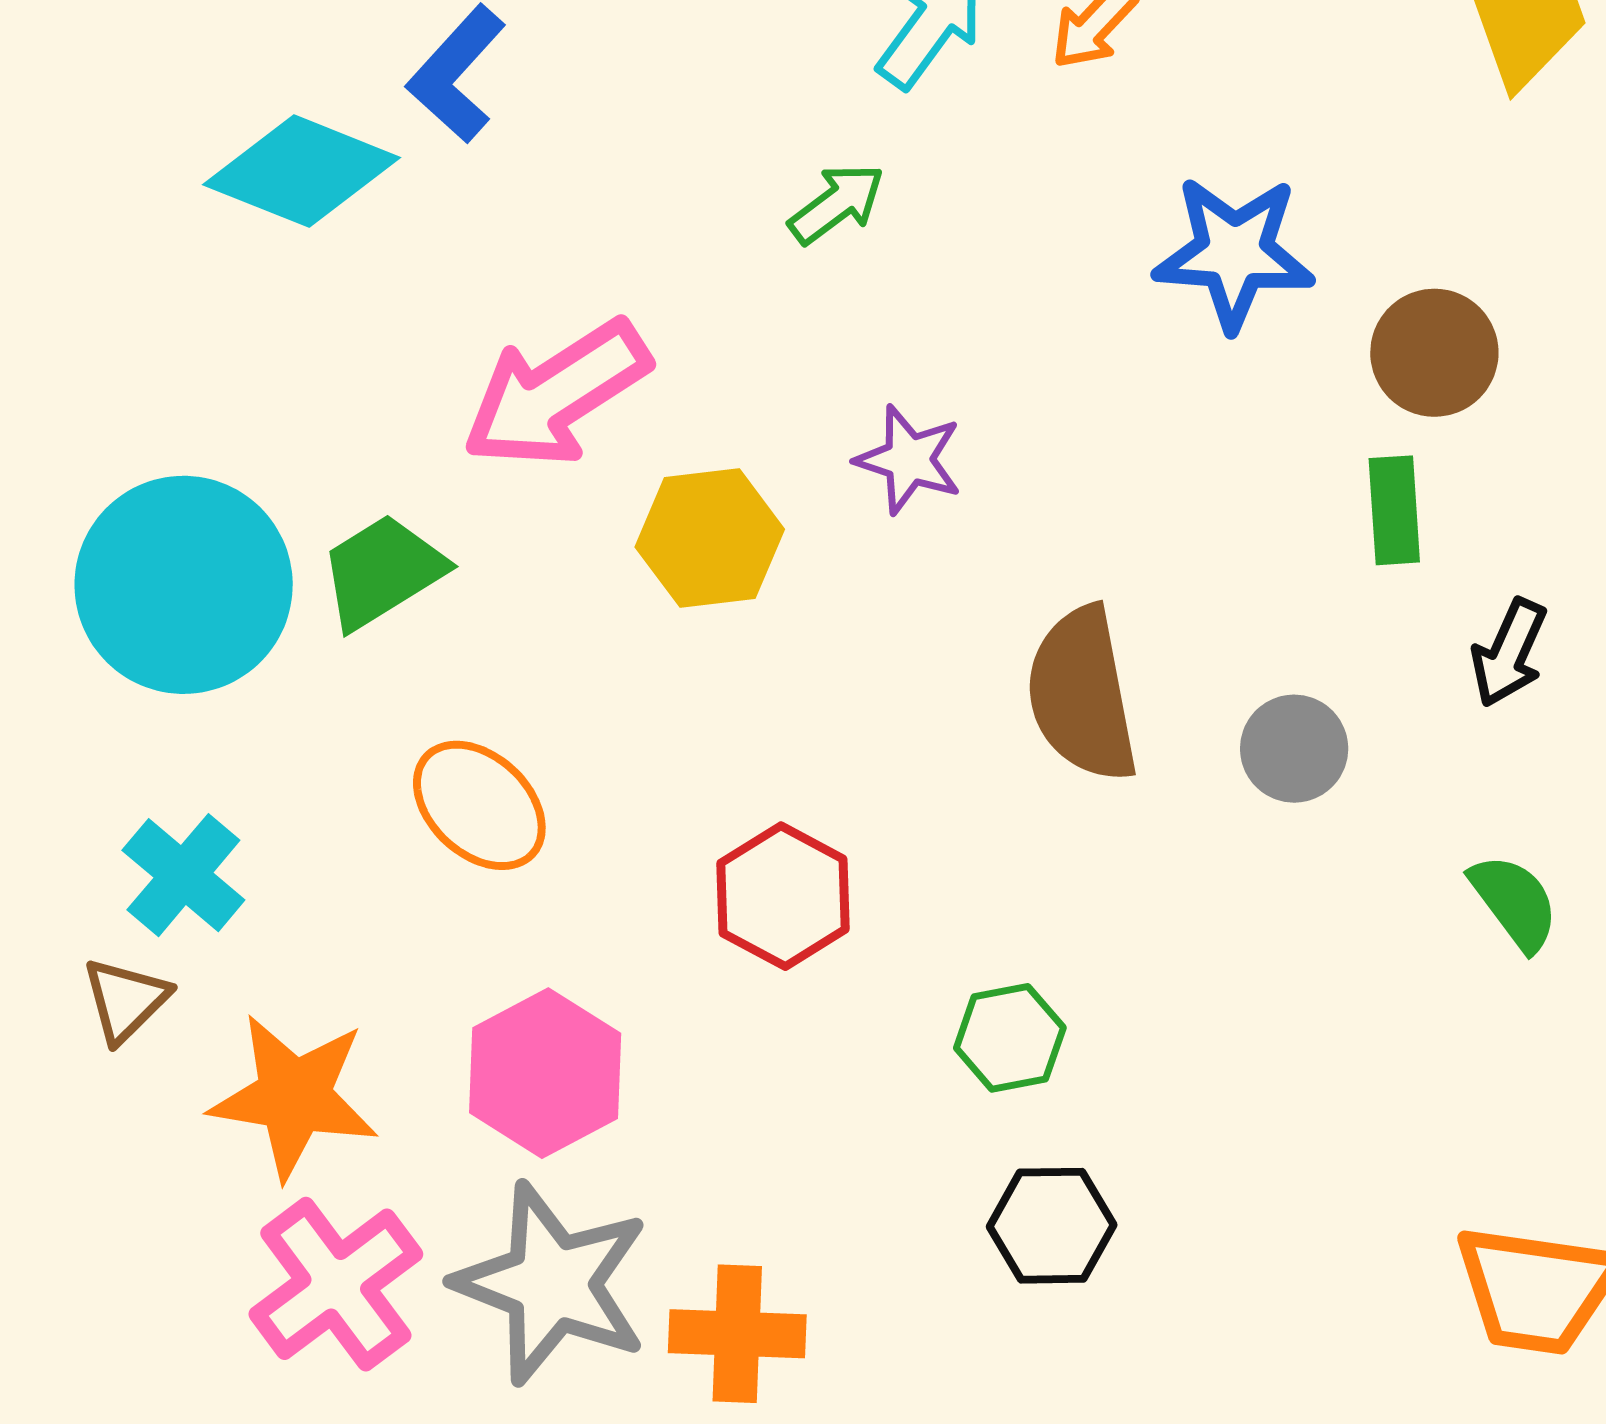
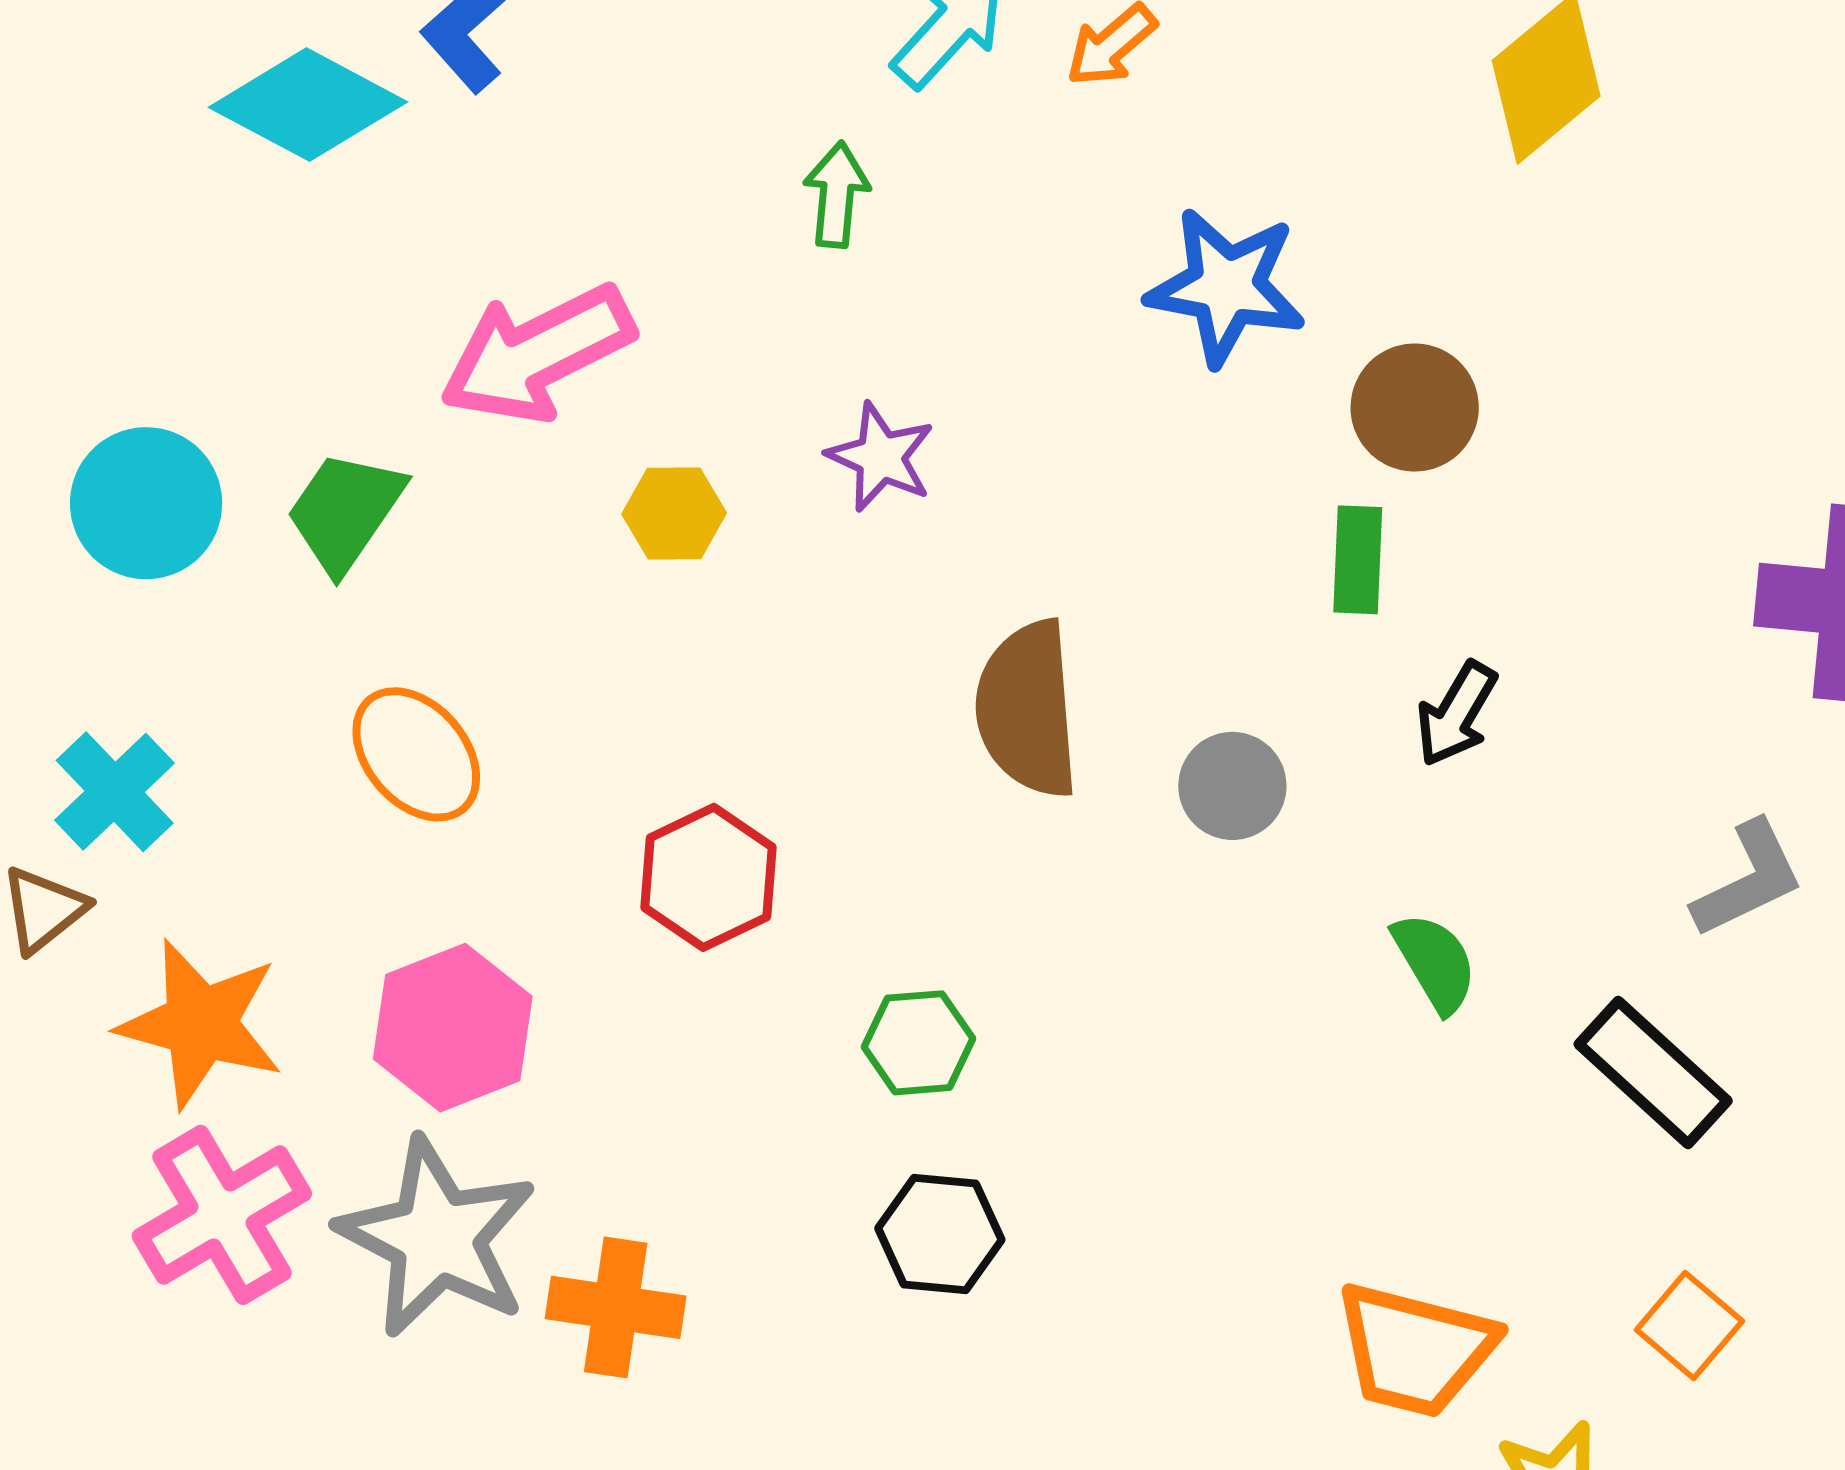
green arrow: (837, 204) -> (837, 195), turned -54
yellow hexagon: (710, 538) -> (674, 513), size x0.7
green trapezoid: (382, 571) -> (345, 511), turned -30
cyan circle: (184, 585) -> (146, 503), size x0.7

